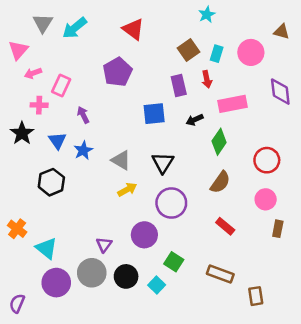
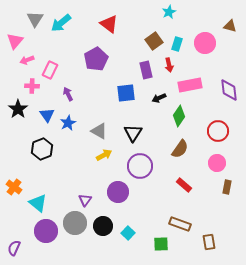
purple diamond: (280, 92) -> (229, 90), moved
green square: (174, 262) -> (161, 244), moved, turned -35

